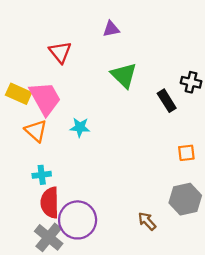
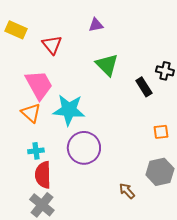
yellow rectangle: (19, 94) -> (16, 30), moved
cyan star: (80, 127) -> (69, 110), size x1.8
purple circle: (78, 220) -> (84, 148), moved

